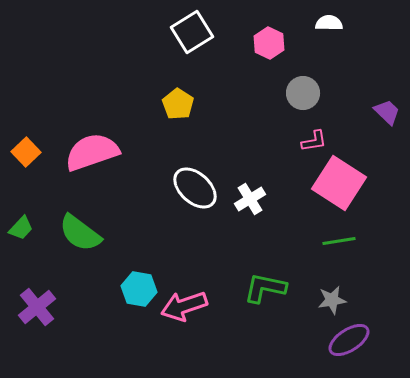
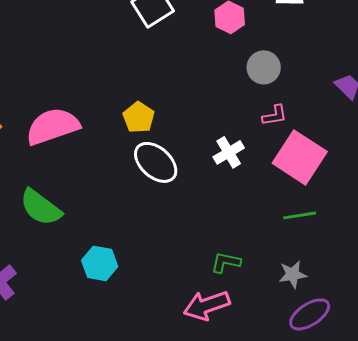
yellow pentagon: (178, 104) -> (139, 117), moved
white cross: (250, 199) -> (229, 152), moved
green L-shape: (265, 288) -> (226, 262), size x0.7
pink arrow: (184, 306) -> (207, 305), moved

